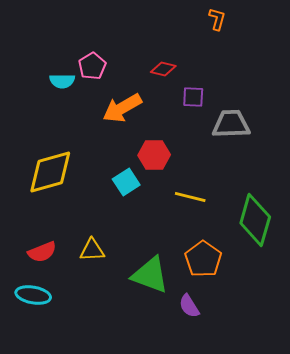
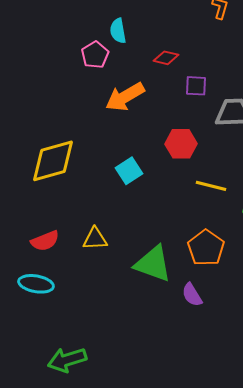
cyan semicircle: (62, 81) -> (118, 31), moved, turned 80
red hexagon: (154, 155) -> (181, 144), moved
yellow line: (190, 197) -> (211, 186), moved

